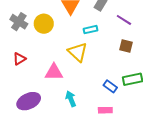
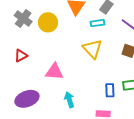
cyan rectangle: (91, 30) -> (97, 23), moved
yellow triangle: (78, 52) -> (92, 49), moved
blue rectangle: (110, 86) -> (110, 90), turned 48

